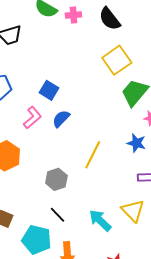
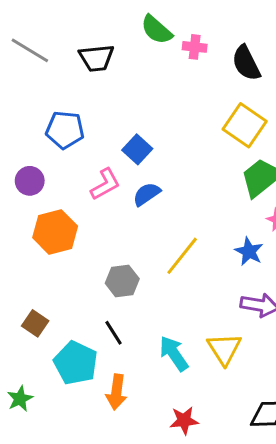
yellow square: (117, 60) -> (245, 125), turned -32

